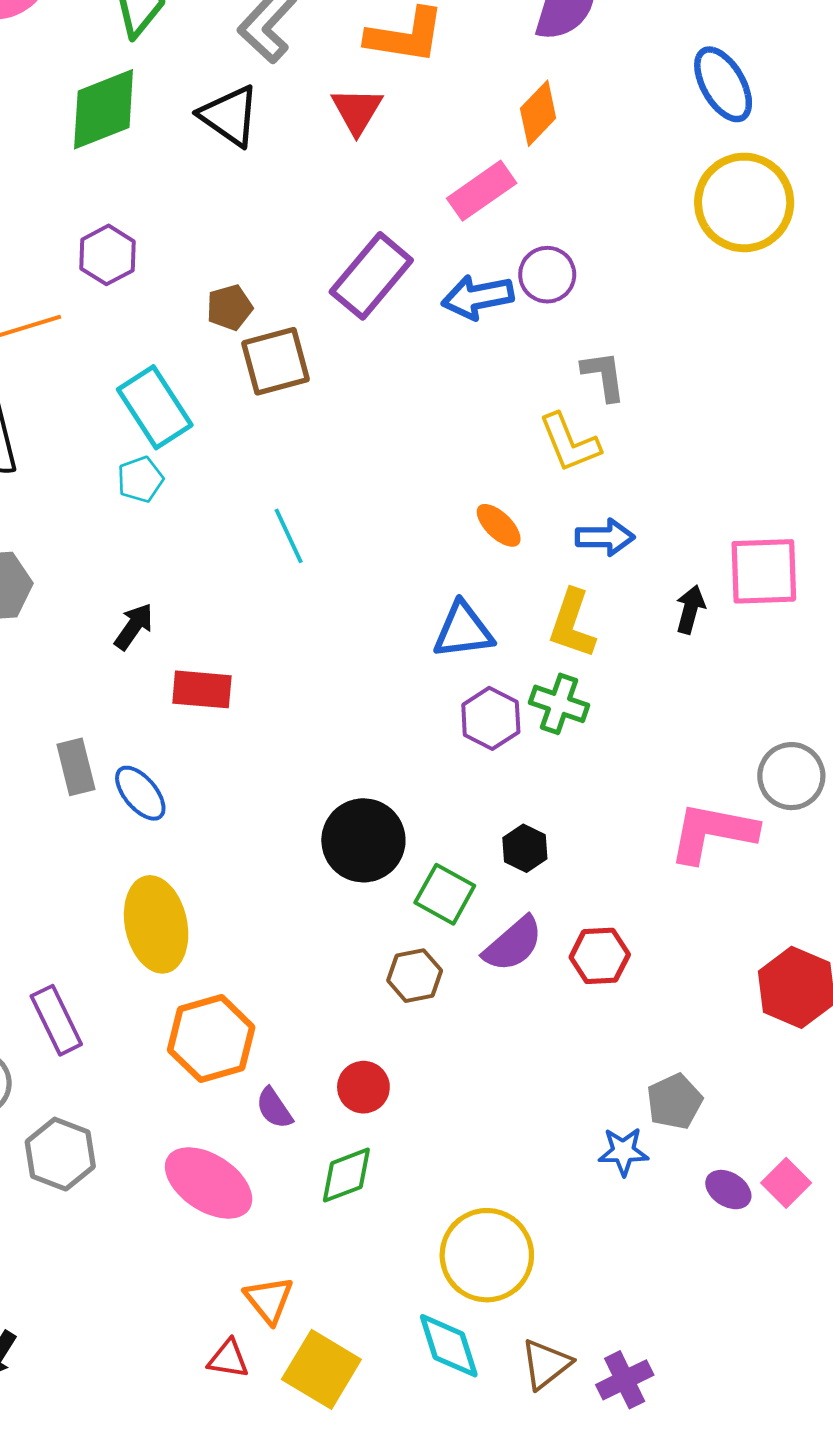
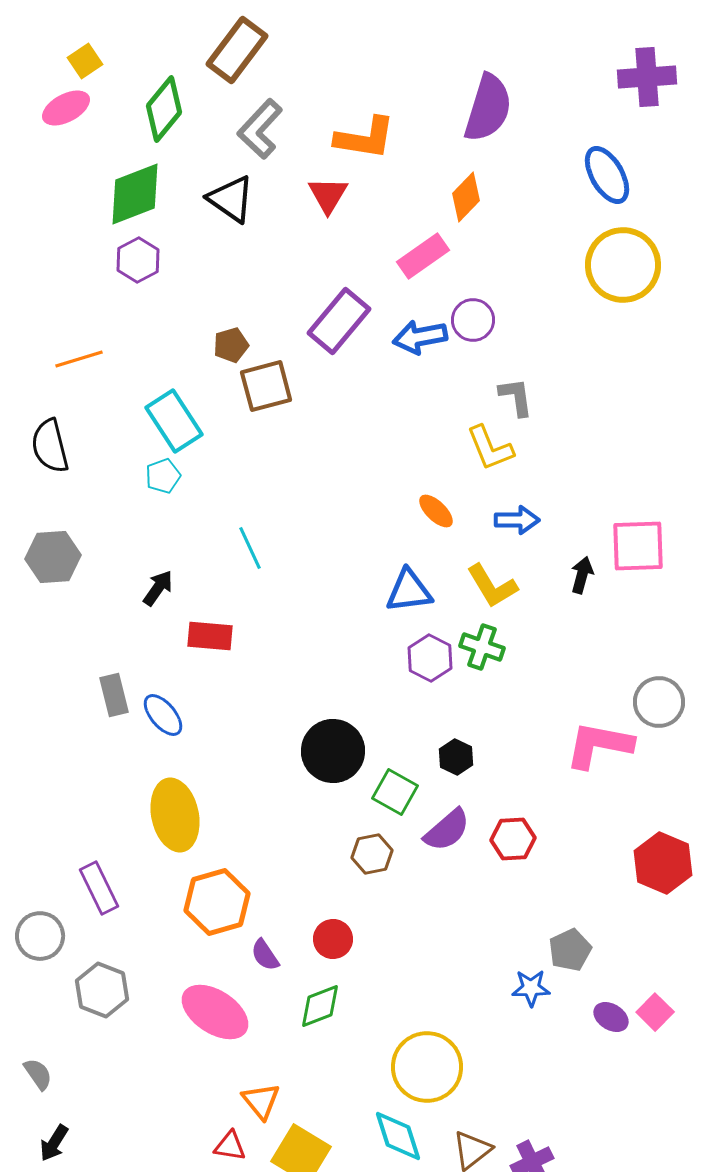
purple hexagon: (107, 255) -> (138, 260), moved
cyan line: (289, 536) -> (250, 548), moved
yellow L-shape: (572, 624) -> (492, 586), turned -50

